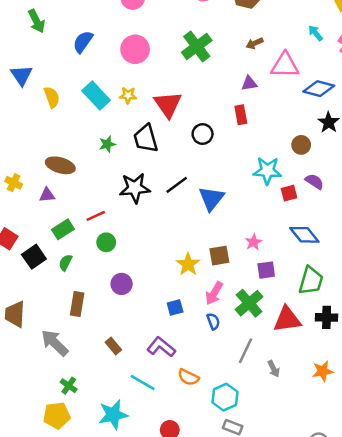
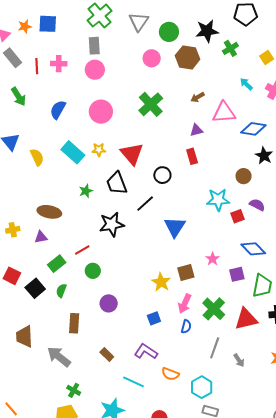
yellow cross: (14, 183) -> (13, 230), turned -32
black line: (177, 185) -> (145, 204), moved
purple square: (266, 270) -> (237, 274), moved
blue semicircle: (213, 321) -> (186, 327), turned 40

